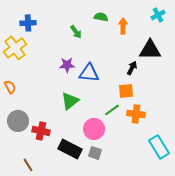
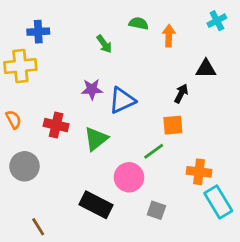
yellow cross: (15, 48) -> (20, 66), turned 30
black triangle: (150, 50) -> (206, 69), size x0.7
blue triangle: (89, 73) -> (122, 100), turned -30
orange cross: (136, 114) -> (199, 172), moved
red cross: (41, 131) -> (56, 125), moved
gray square: (95, 153) -> (156, 210), moved

